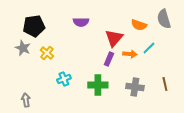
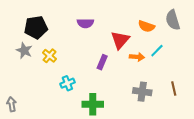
purple rectangle: (109, 59) -> (102, 62), moved
green cross: (98, 85) -> (93, 104), moved
gray arrow: (26, 100) -> (12, 104), moved

